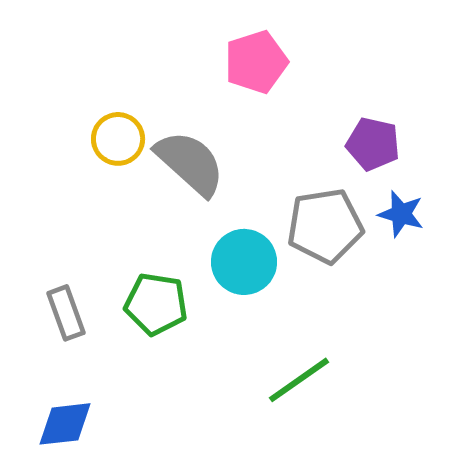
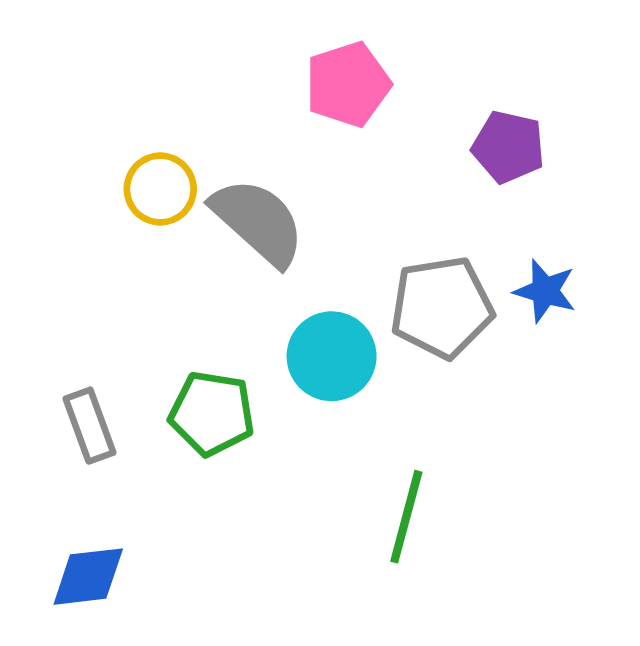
purple pentagon: (373, 144) -> (508, 147), moved
green line: (299, 380) -> (406, 517), turned -40

